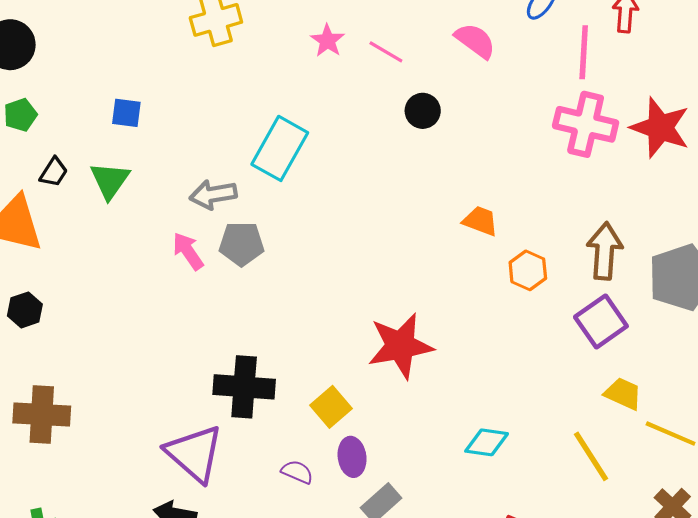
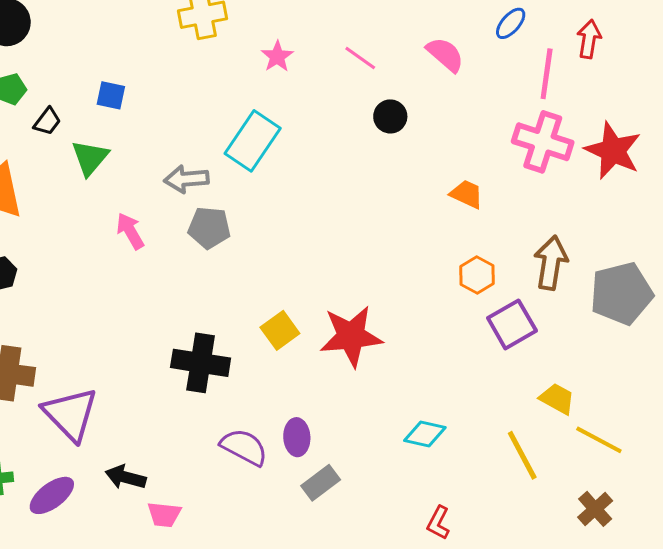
pink star: (327, 41) -> (277, 56), moved
black trapezoid: (54, 172) -> (47, 121), moved
orange trapezoid: (480, 221) -> (467, 194), moved
pink arrow: (188, 251) -> (130, 231), moved
purple square: (601, 322) -> (512, 324), moved
yellow square: (331, 407) -> (280, 330), moved
purple triangle: (194, 453) -> (70, 414), moved
purple semicircle: (297, 472) -> (244, 447), size x1.6

